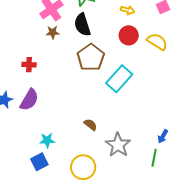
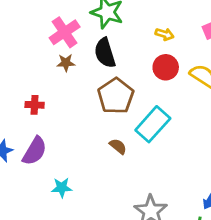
brown semicircle: (90, 125) -> (118, 146), moved
cyan star: (47, 140) -> (62, 188), moved

